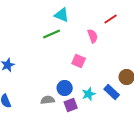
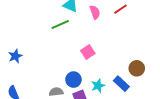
pink semicircle: (93, 36) -> (95, 12), moved
pink square: (79, 61) -> (88, 52), turned 32

